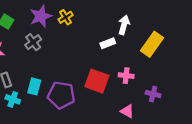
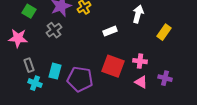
white rectangle: (108, 43) -> (110, 31), moved
yellow rectangle: (152, 44) -> (164, 32), size x0.7
pink triangle: (127, 111) -> (141, 82), moved

